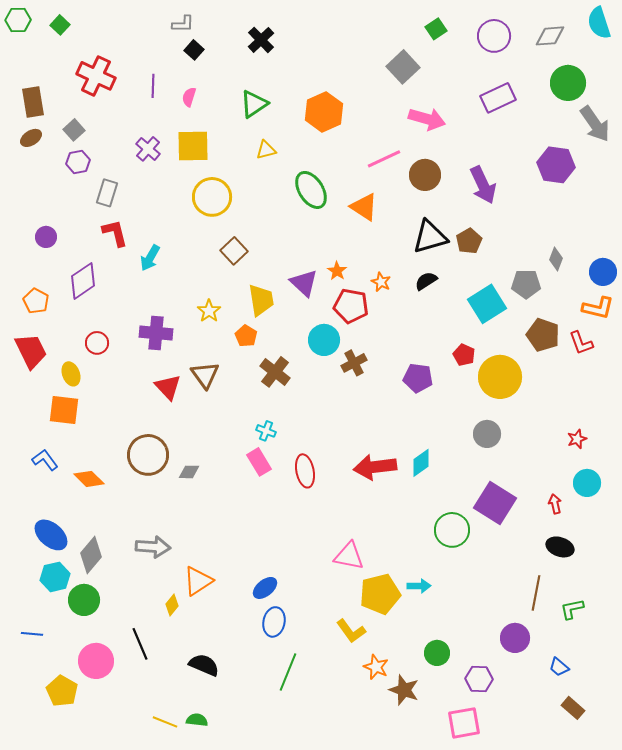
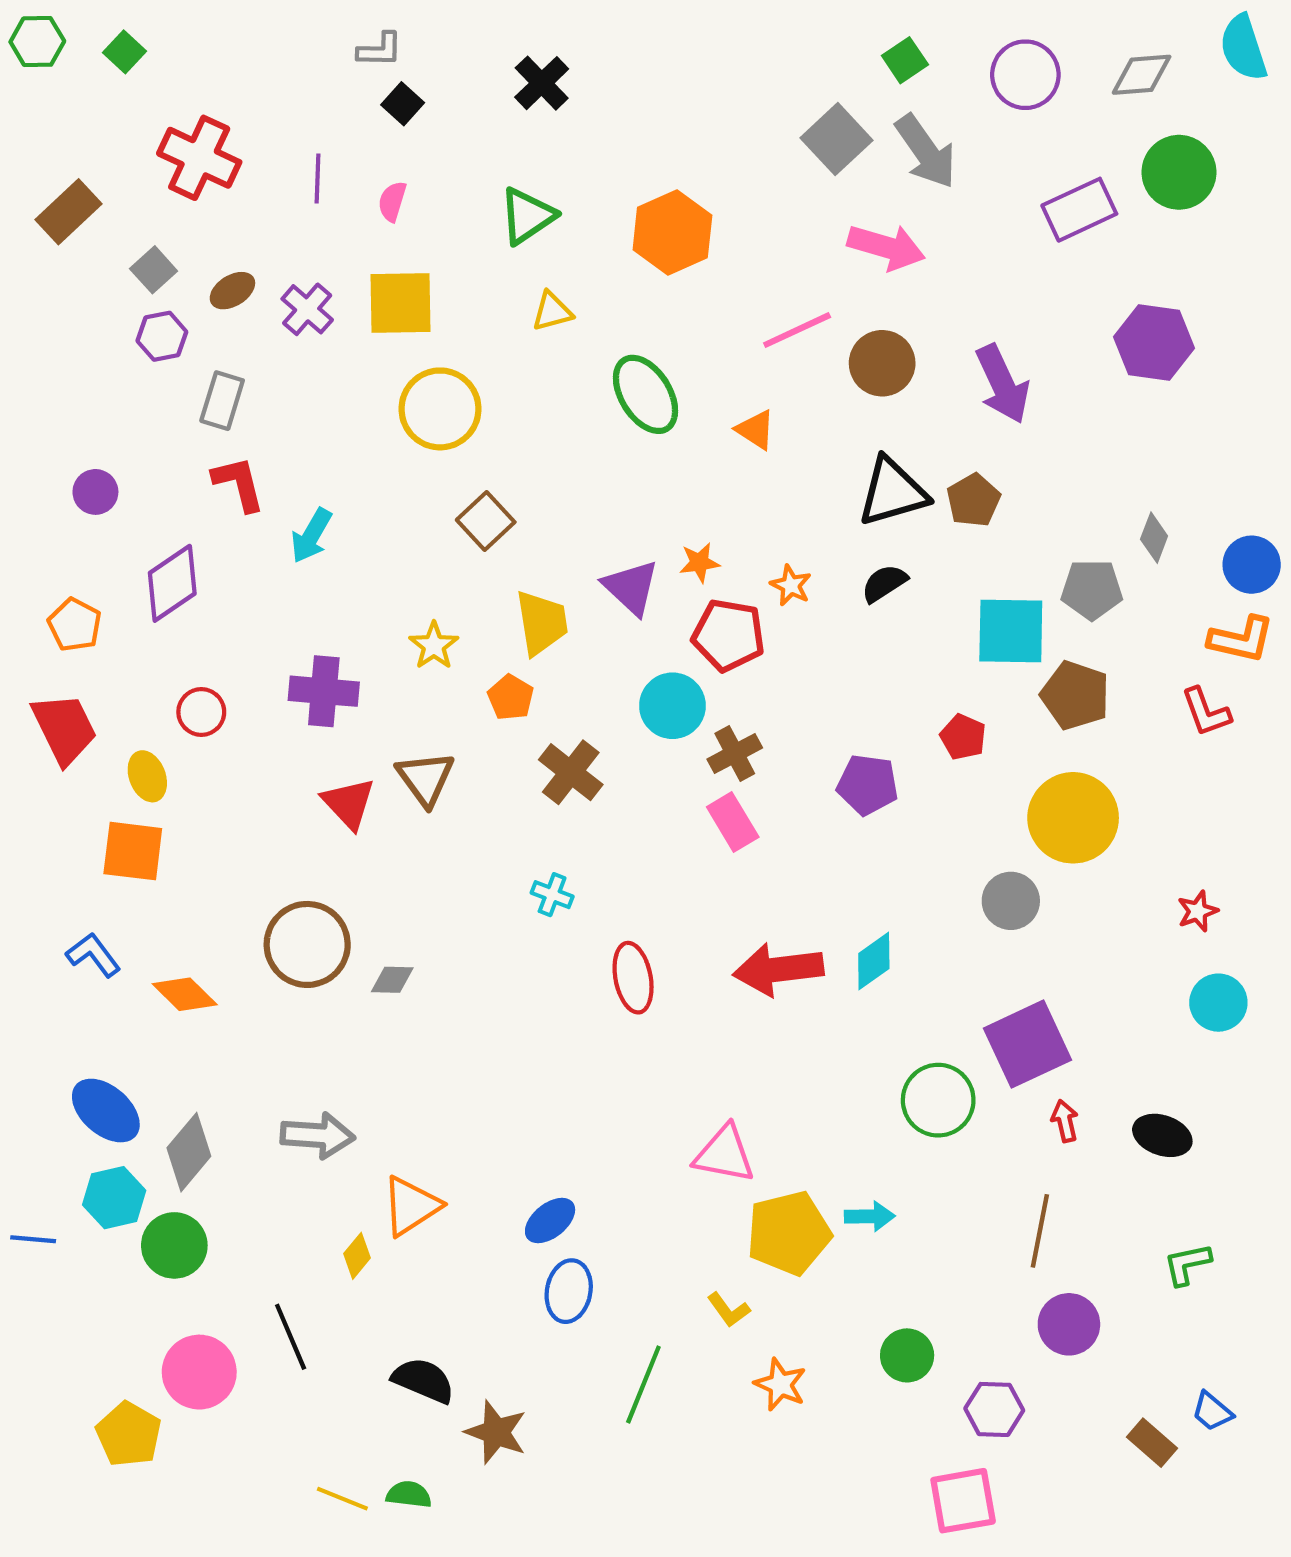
purple rectangle: (498, 98) -> (1079, 210), moved
brown rectangle: (33, 102) -> (68, 212), turned 56
gray arrow: (595, 124) -> (926, 152), moved
brown ellipse: (31, 138) -> (232, 291), moved
orange triangle: (364, 207) -> (756, 430), size x0.7
orange star: (337, 271) -> (699, 563), turned 30
cyan square: (487, 304) -> (1011, 631), turned 33
brown pentagon: (543, 335) -> (1075, 695), moved
yellow circle: (500, 377) -> (1073, 818), moved
pink rectangle: (259, 462) -> (733, 822), moved
purple square: (495, 503) -> (1027, 1044), turned 33
red arrow: (555, 504) -> (1065, 1121), moved
brown line: (536, 593) -> (1040, 1231), moved
yellow L-shape: (351, 631) -> (729, 1310), size x0.7
blue line: (32, 634) -> (33, 1239), moved
blue trapezoid: (559, 667) -> (1212, 1411), moved
green line: (288, 672) -> (643, 1385), moved
brown star: (404, 690) -> (496, 1432), moved
brown rectangle: (573, 708) -> (1152, 1443), moved

